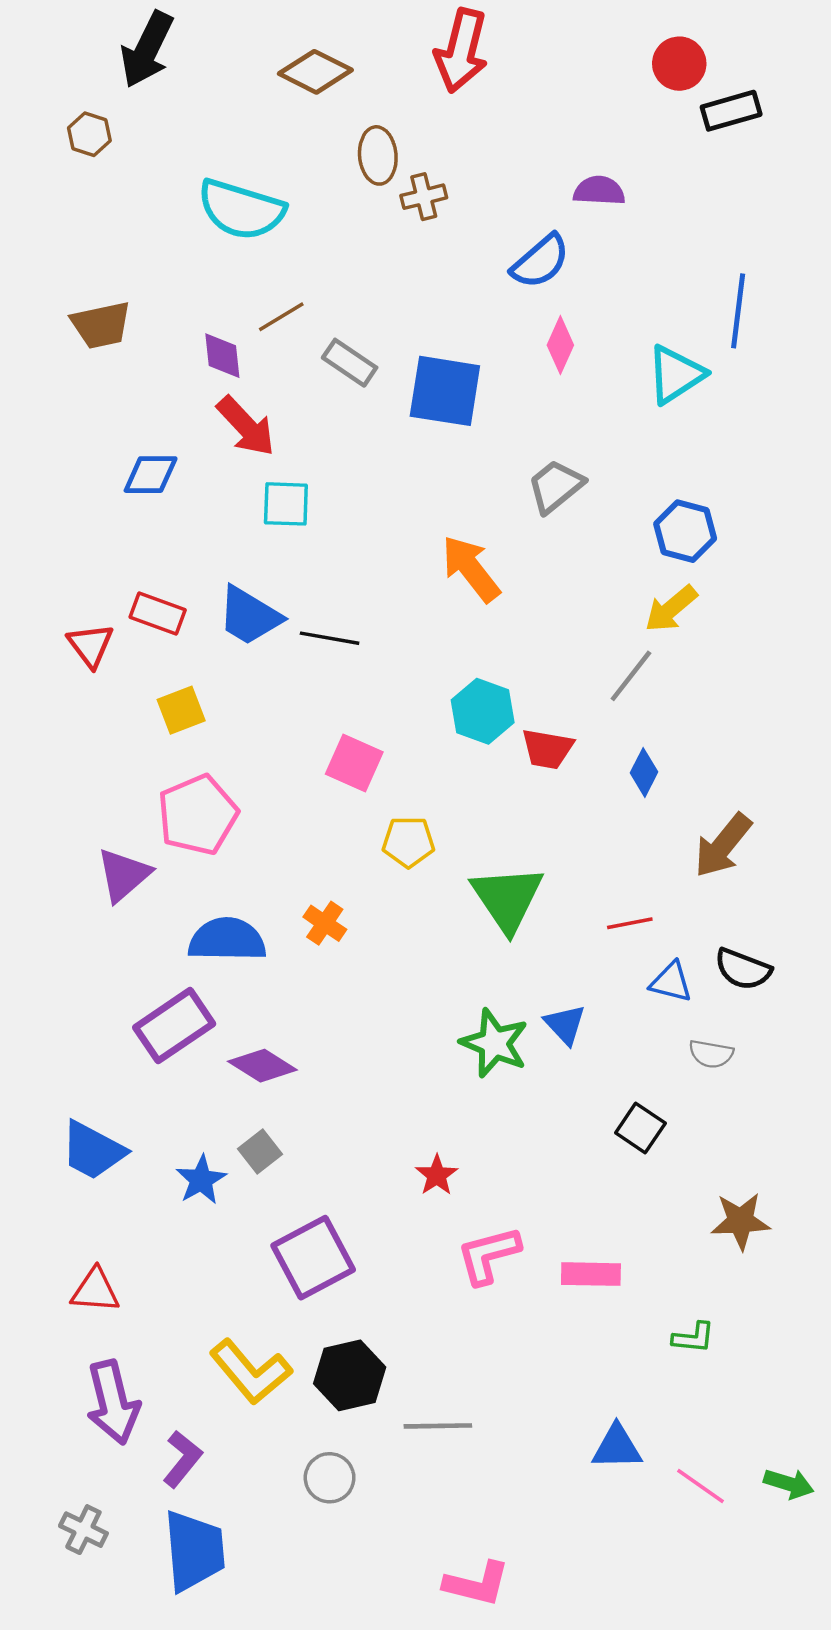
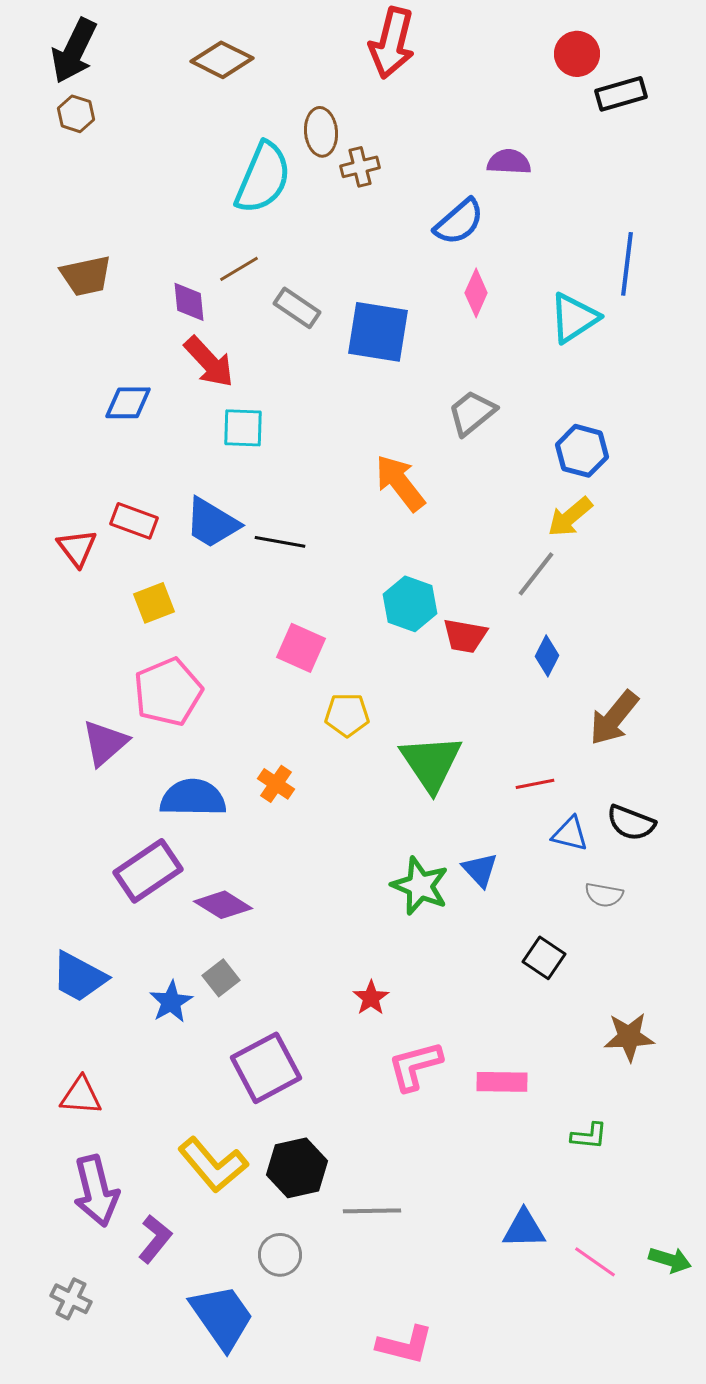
black arrow: (147, 49) -> (74, 51), moved
brown diamond: (315, 72) -> (222, 60), moved
cyan semicircle: (241, 210) -> (263, 178), moved, turned -84
blue trapezoid: (194, 1551) -> (222, 1317), moved, turned -30

